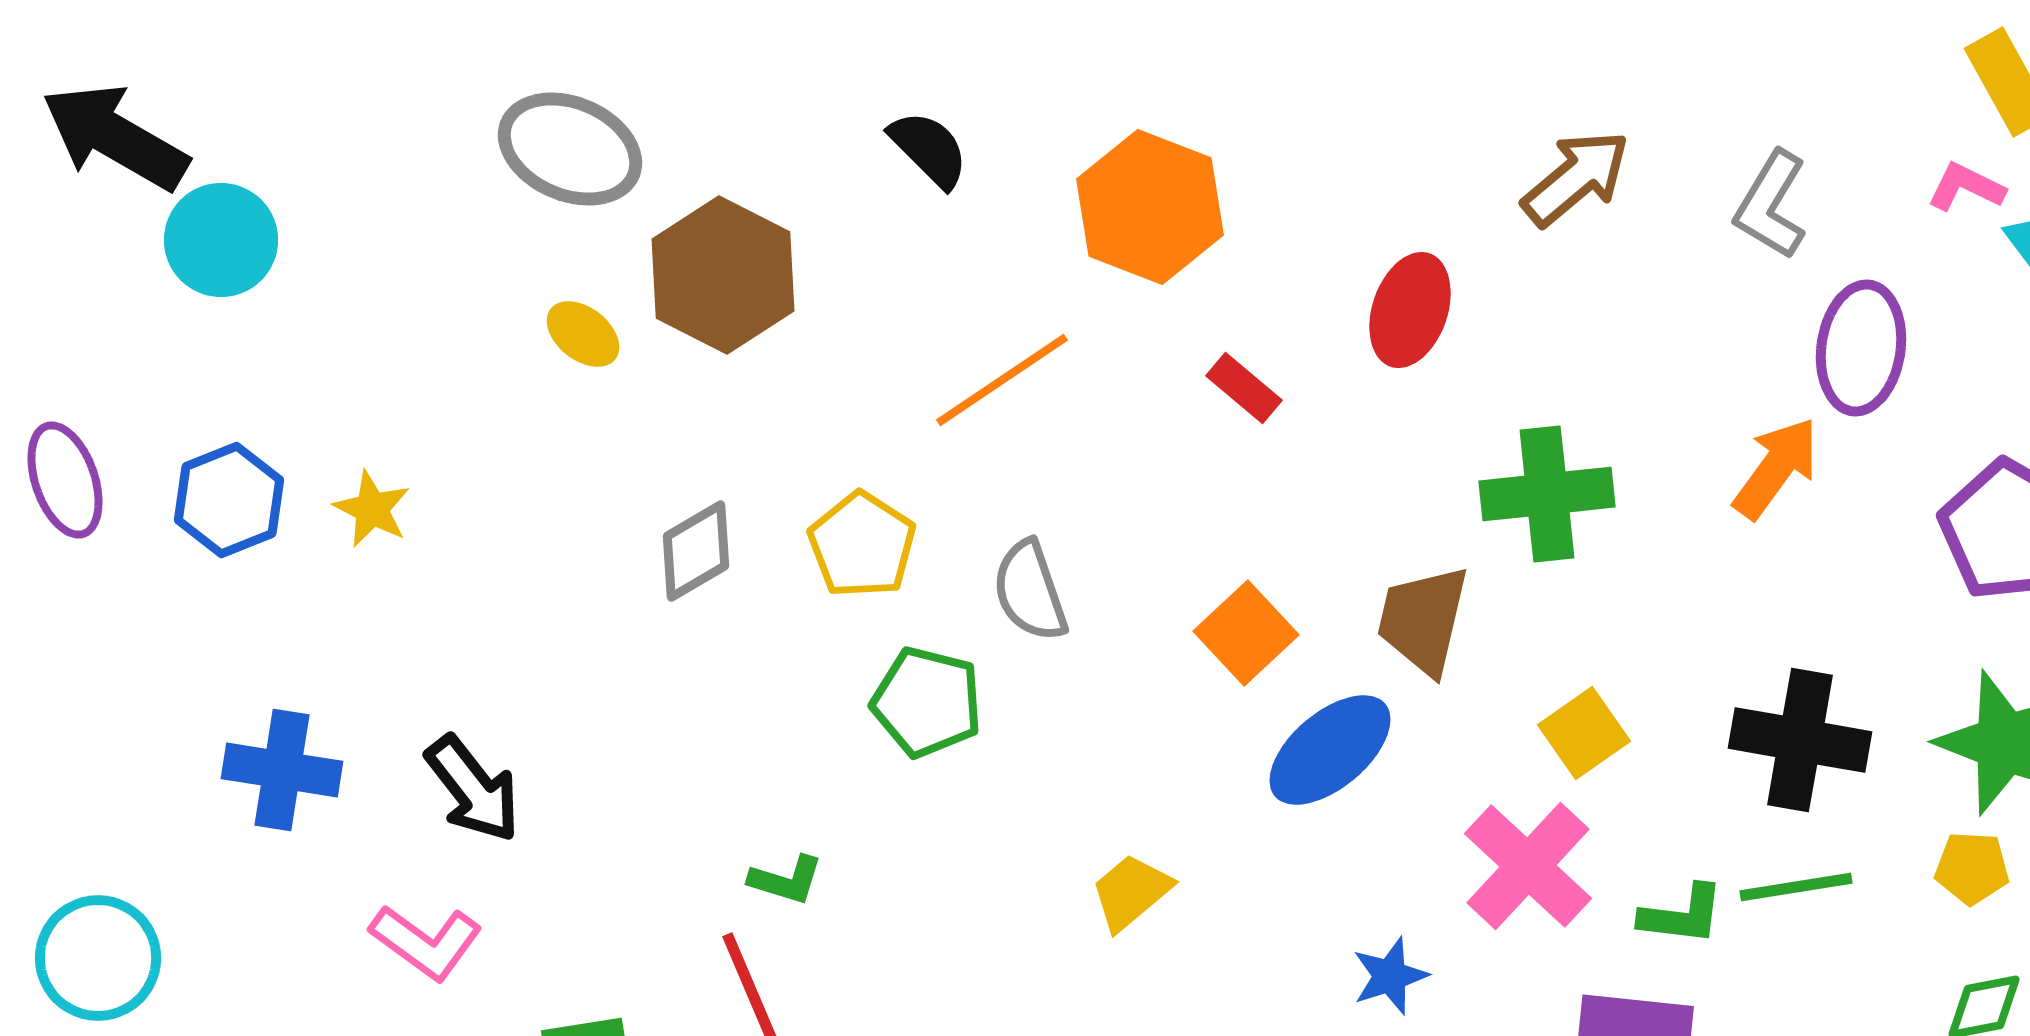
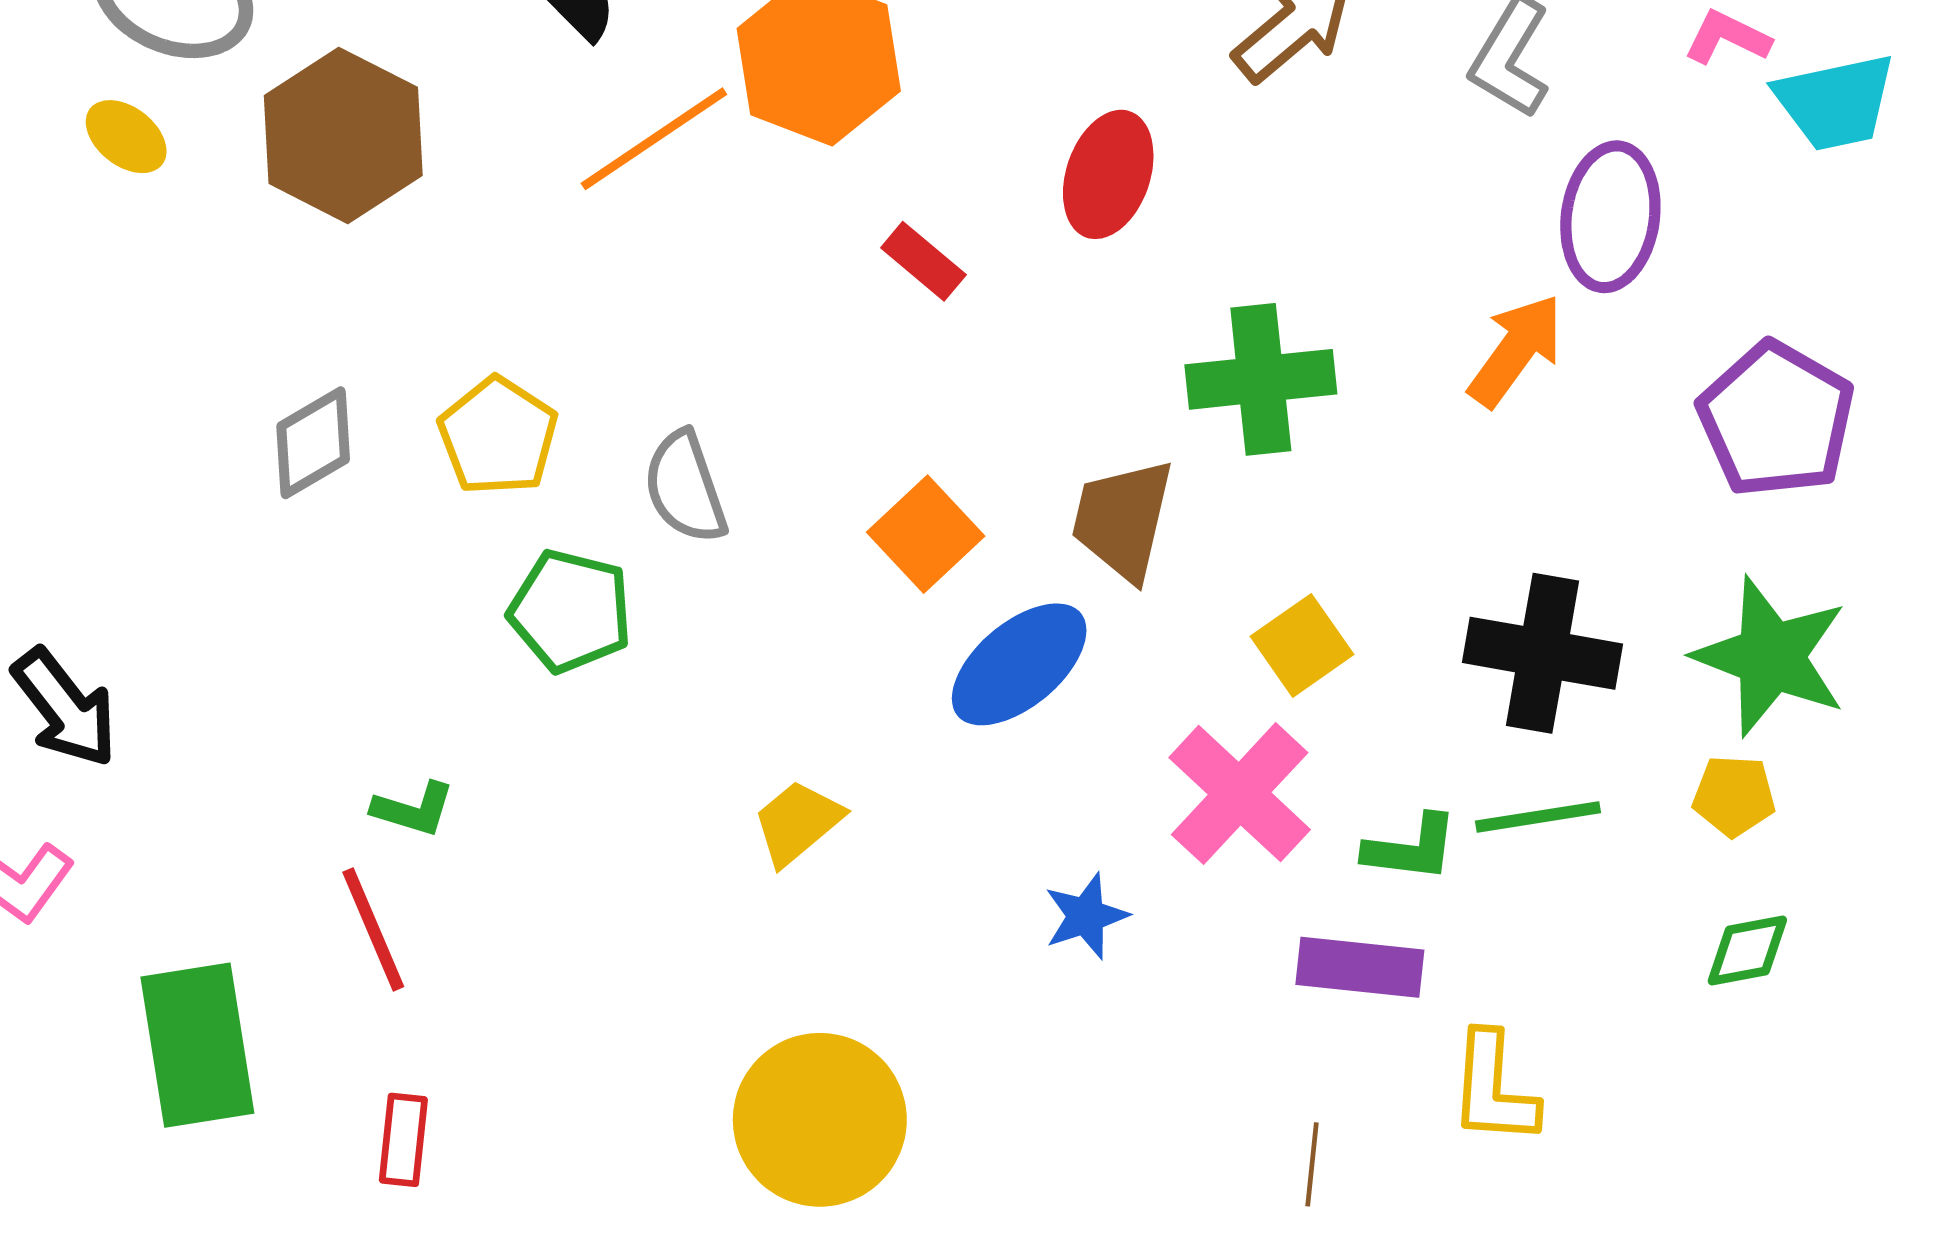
yellow ellipse: (583, 334) -> (126, 137), moved
orange line: (1002, 380) -> (654, 139), moved

